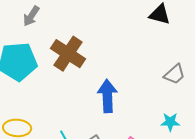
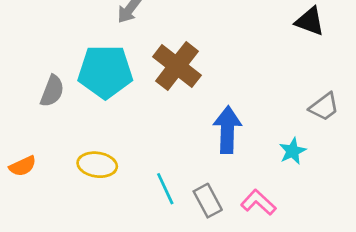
cyan star: (170, 122) -> (293, 151), moved, turned -30

